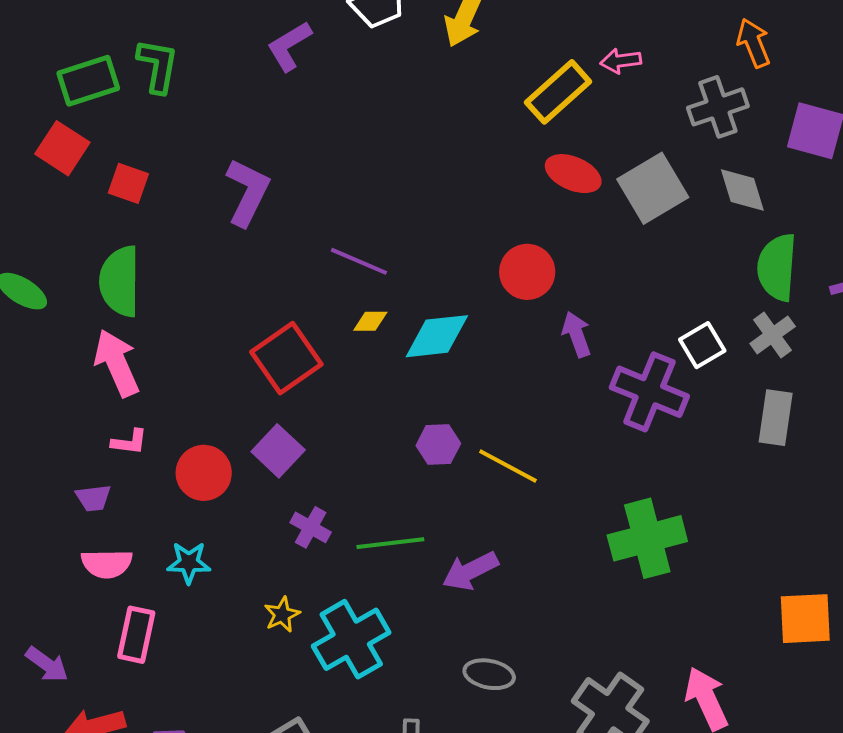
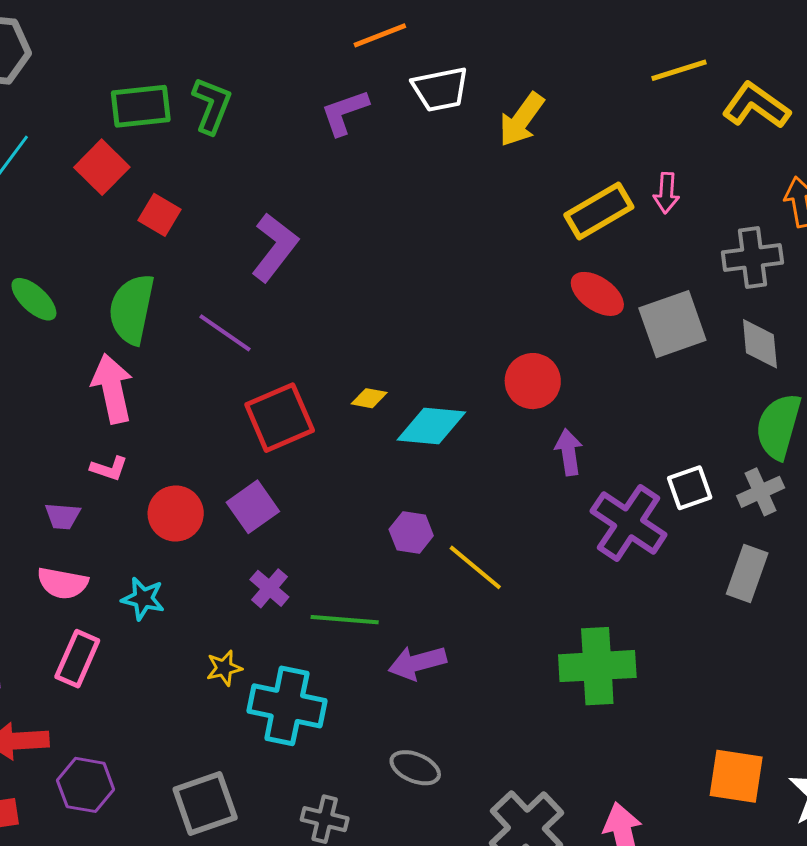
pink arrow: (621, 61) -> (666, 193), turned -90
purple line: (359, 261) -> (225, 333), moved
cyan cross: (351, 639) -> (287, 706), turned 30

